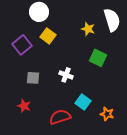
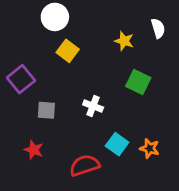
white semicircle: (112, 20) -> (158, 28), size x0.6
purple square: (22, 45) -> (21, 79), moved
orange star: (107, 114) -> (150, 148), moved

